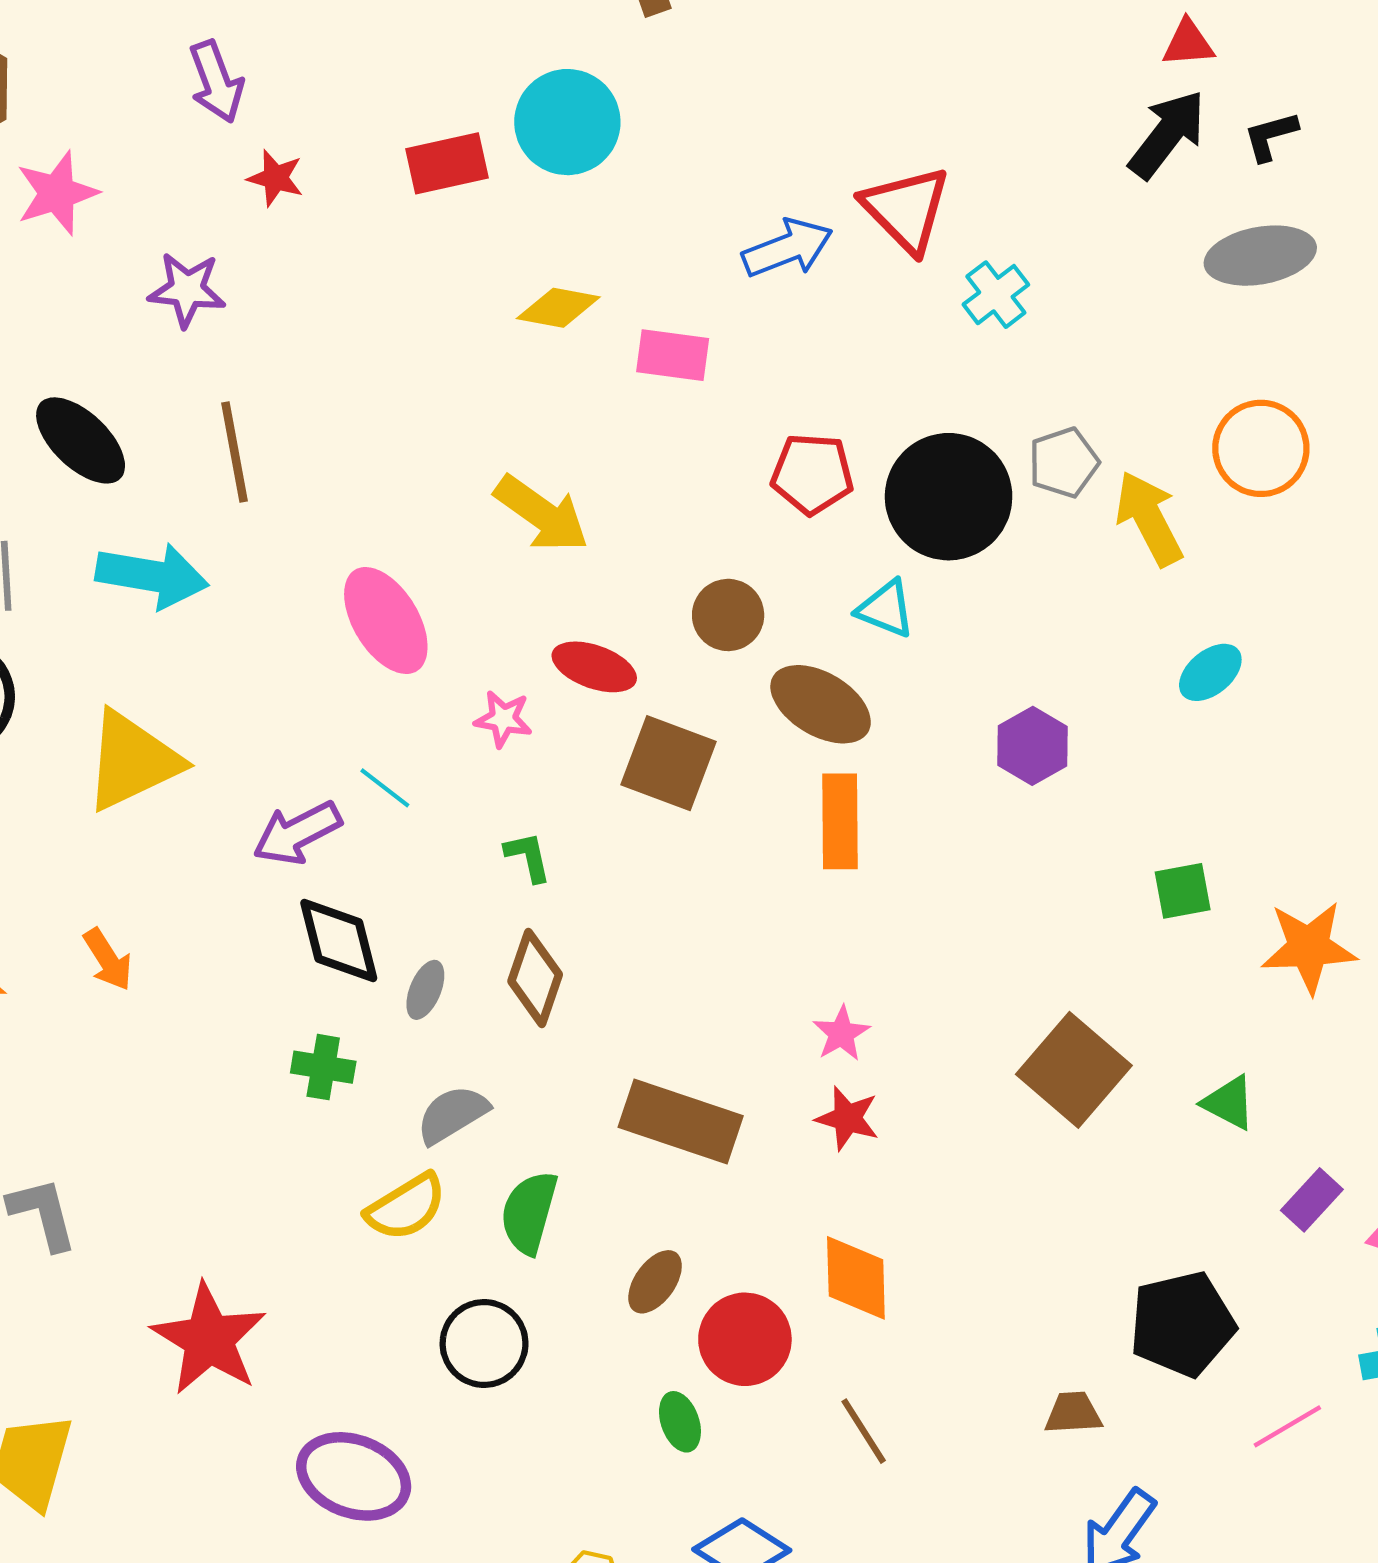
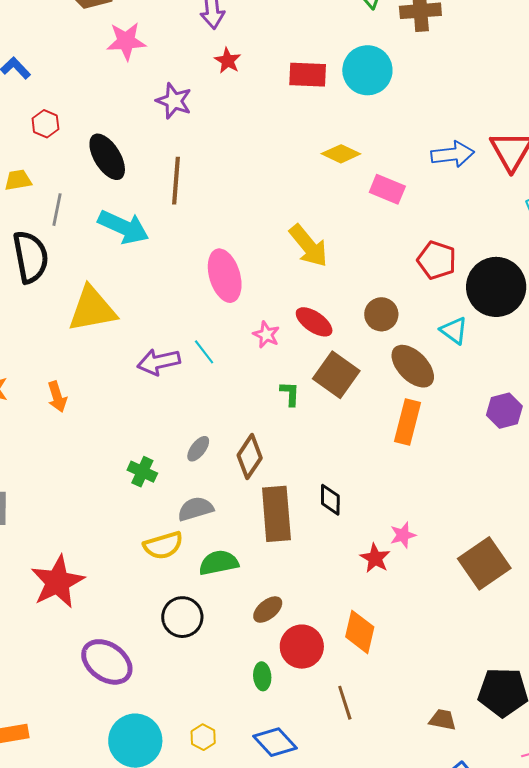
green L-shape: (528, 857) -> (290, 394), moved
black diamond: (339, 940) -> (330, 500), moved, size x0.7
pink star: (841, 1033) -> (403, 535), moved
brown rectangle: (681, 1122) -> (276, 514), moved, turned 52
green semicircle: (529, 1213) -> (219, 563), turned 48

